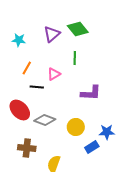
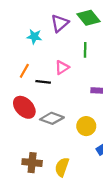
cyan star: (19, 40) -> (34, 37), moved
orange line: (27, 68) -> (24, 71), moved
brown cross: (27, 148) -> (32, 163), moved

